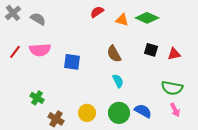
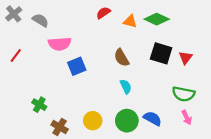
pink semicircle: (40, 50) -> (60, 44), moved
black square: (151, 50) -> (161, 53), size x1.5
red triangle: (174, 54) -> (186, 58), turned -40
blue square: (72, 62) -> (77, 66), turned -30

